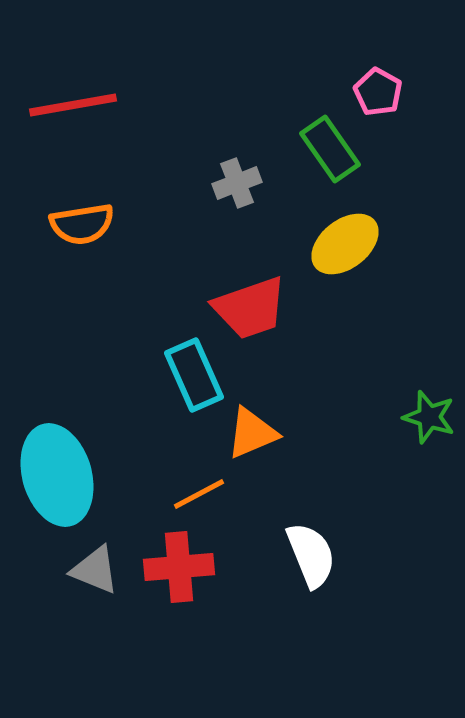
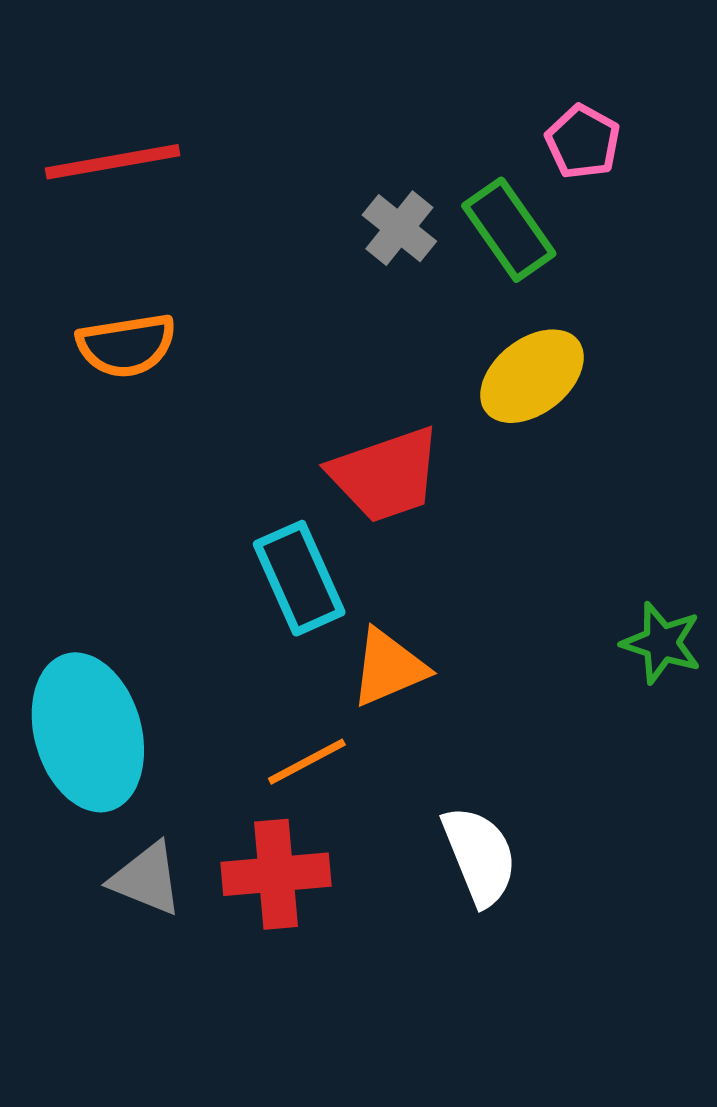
gray cross: (237, 183) -> (399, 228), moved, turned -30

